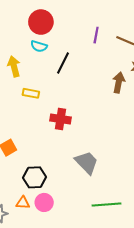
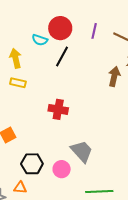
red circle: (41, 22) -> (60, 28), moved
yellow rectangle: (31, 93) -> (18, 83), moved
pink circle: (44, 202) -> (62, 169), moved

